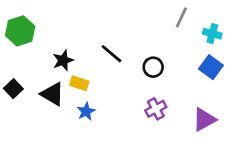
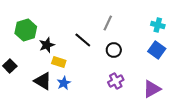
gray line: (181, 17) -> (108, 23), moved
green hexagon: (20, 31) -> (26, 30), moved
black triangle: (52, 94) -> (43, 81), moved

